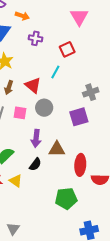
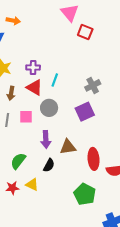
purple cross: (35, 38) -> (33, 68), moved
red square: (67, 49) -> (85, 32), moved, turned -35
cyan line: (55, 72) -> (55, 80), moved
green pentagon: (66, 198) -> (85, 194), turned -30

